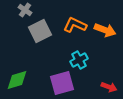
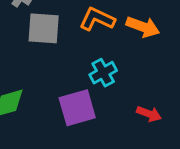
gray square: (40, 31) -> (44, 28), turned 30

